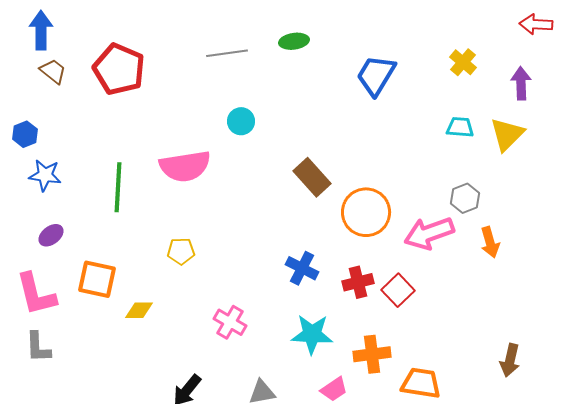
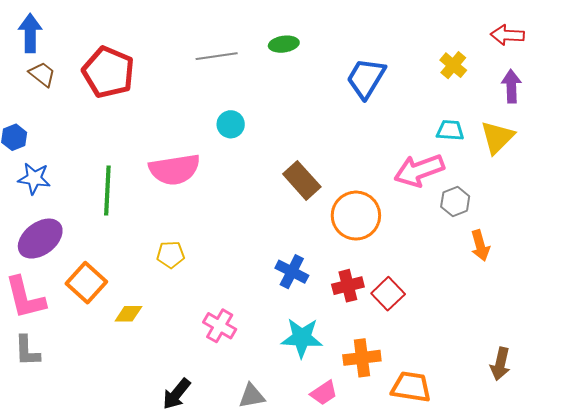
red arrow: (536, 24) -> (507, 35), moved
pink arrow: (429, 233) -> (419, 170), moved
purple ellipse: (51, 235) -> (40, 239), size x1.8
orange square: (97, 279) -> (86, 283), turned 30

